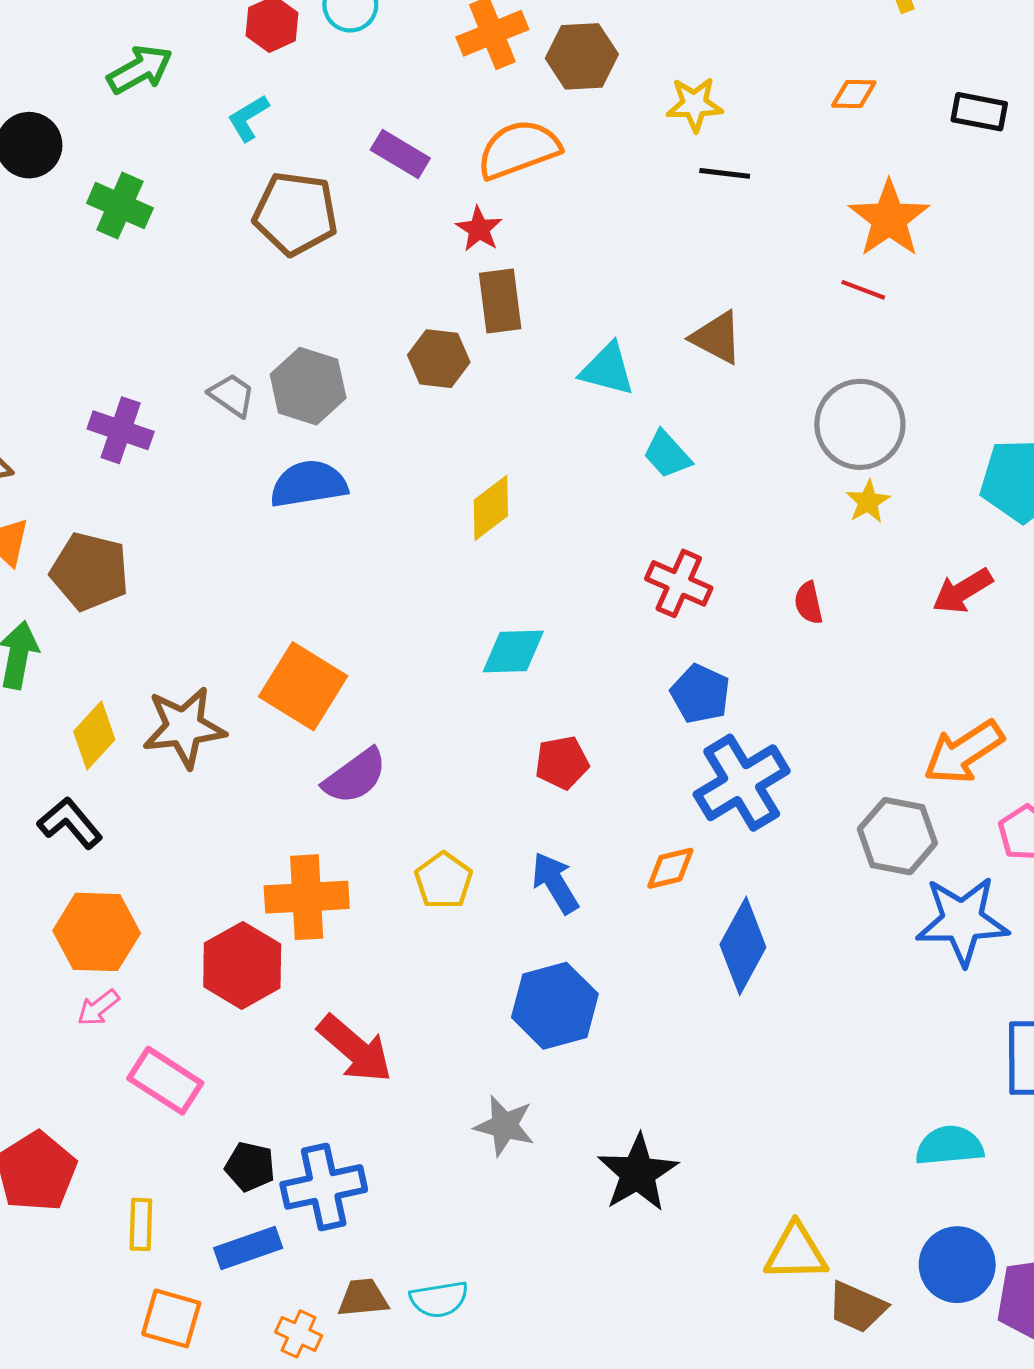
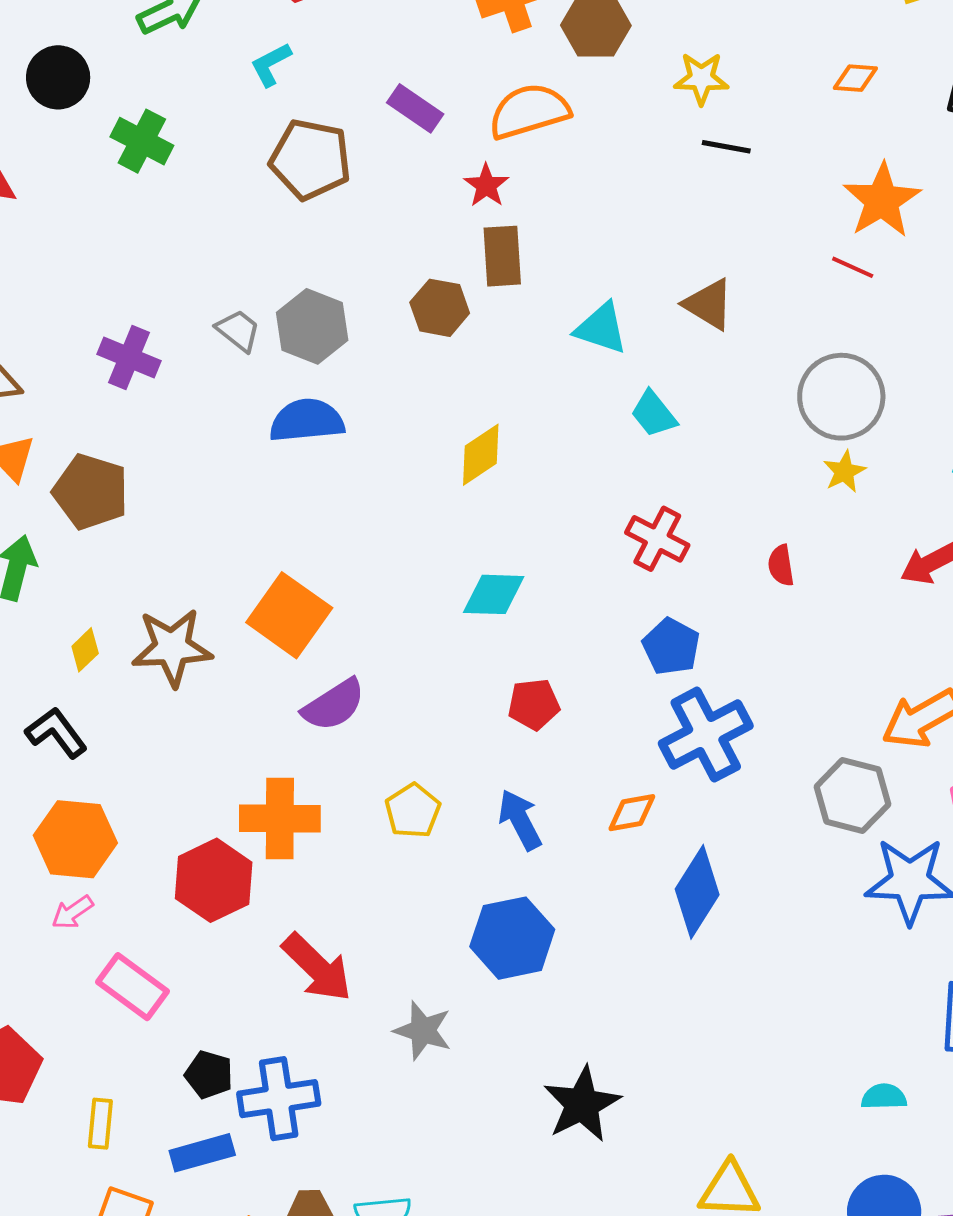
yellow diamond: (94, 735) -> (85, 650), size x0.7
gray star: (504, 1126) -> (423, 1031), moved
cyan semicircle: (949, 1146) -> (884, 1097), size x0.7

